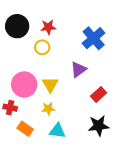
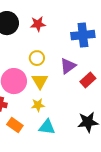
blue cross: (94, 38) -> (83, 35), turned 35
yellow circle: (42, 47) -> (37, 58), moved
red rectangle: (99, 95) -> (88, 80), moved

